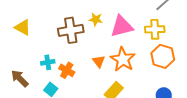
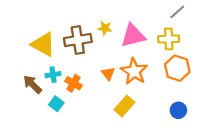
yellow triangle: (23, 27) -> (43, 44), moved, size x1.4
brown arrow: (20, 78) -> (32, 84), moved

